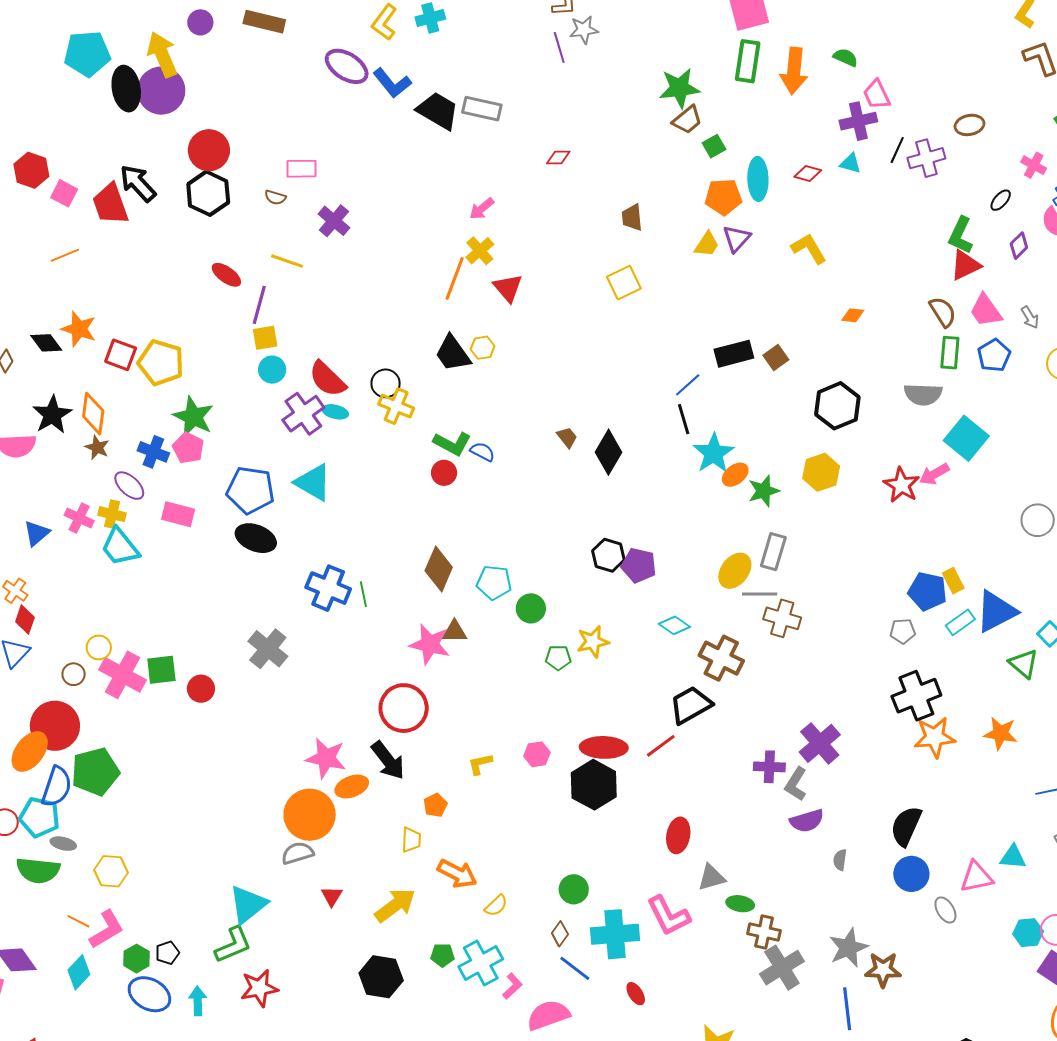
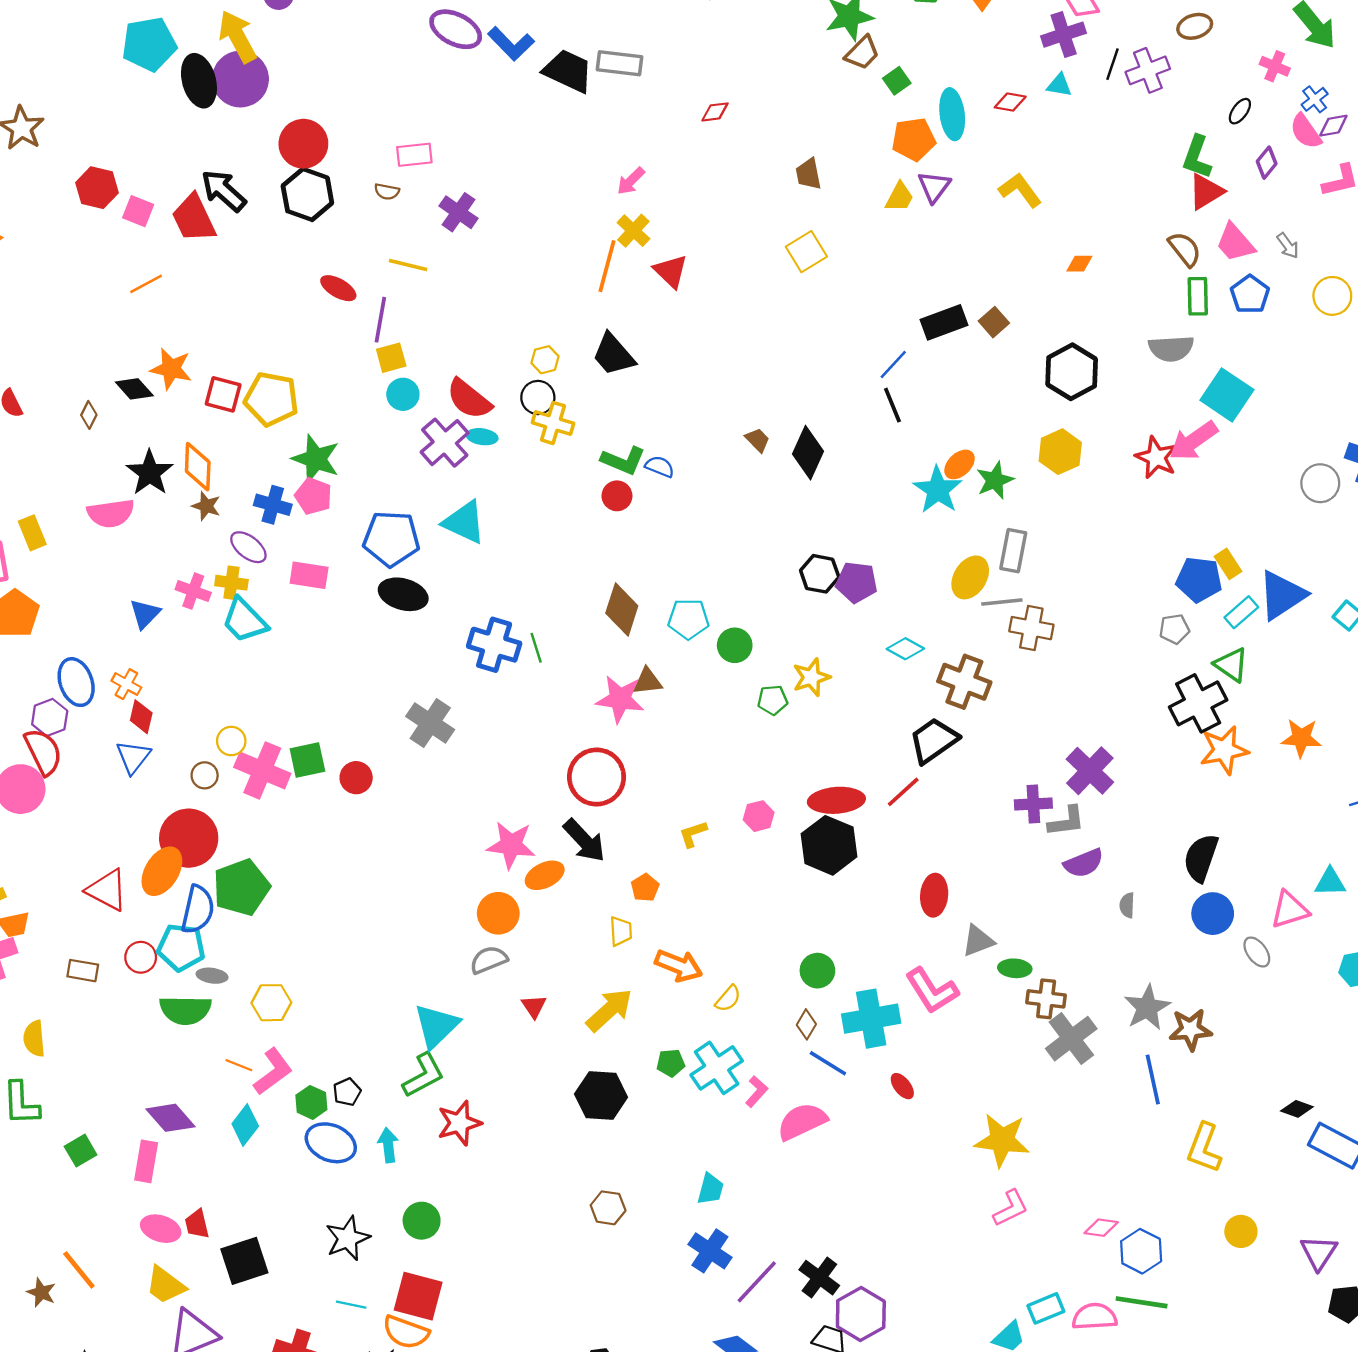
yellow hexagon: (483, 348) -> (545, 360), moved
cyan star: (714, 453) -> (938, 490), moved
pink arrow: (934, 474) -> (1193, 441), size x1.4
green triangle: (1024, 664) -> (1231, 665), moved
gray L-shape: (796, 784) -> (1066, 821), turned -124
orange circle: (310, 815) -> (498, 913), size x0.7

